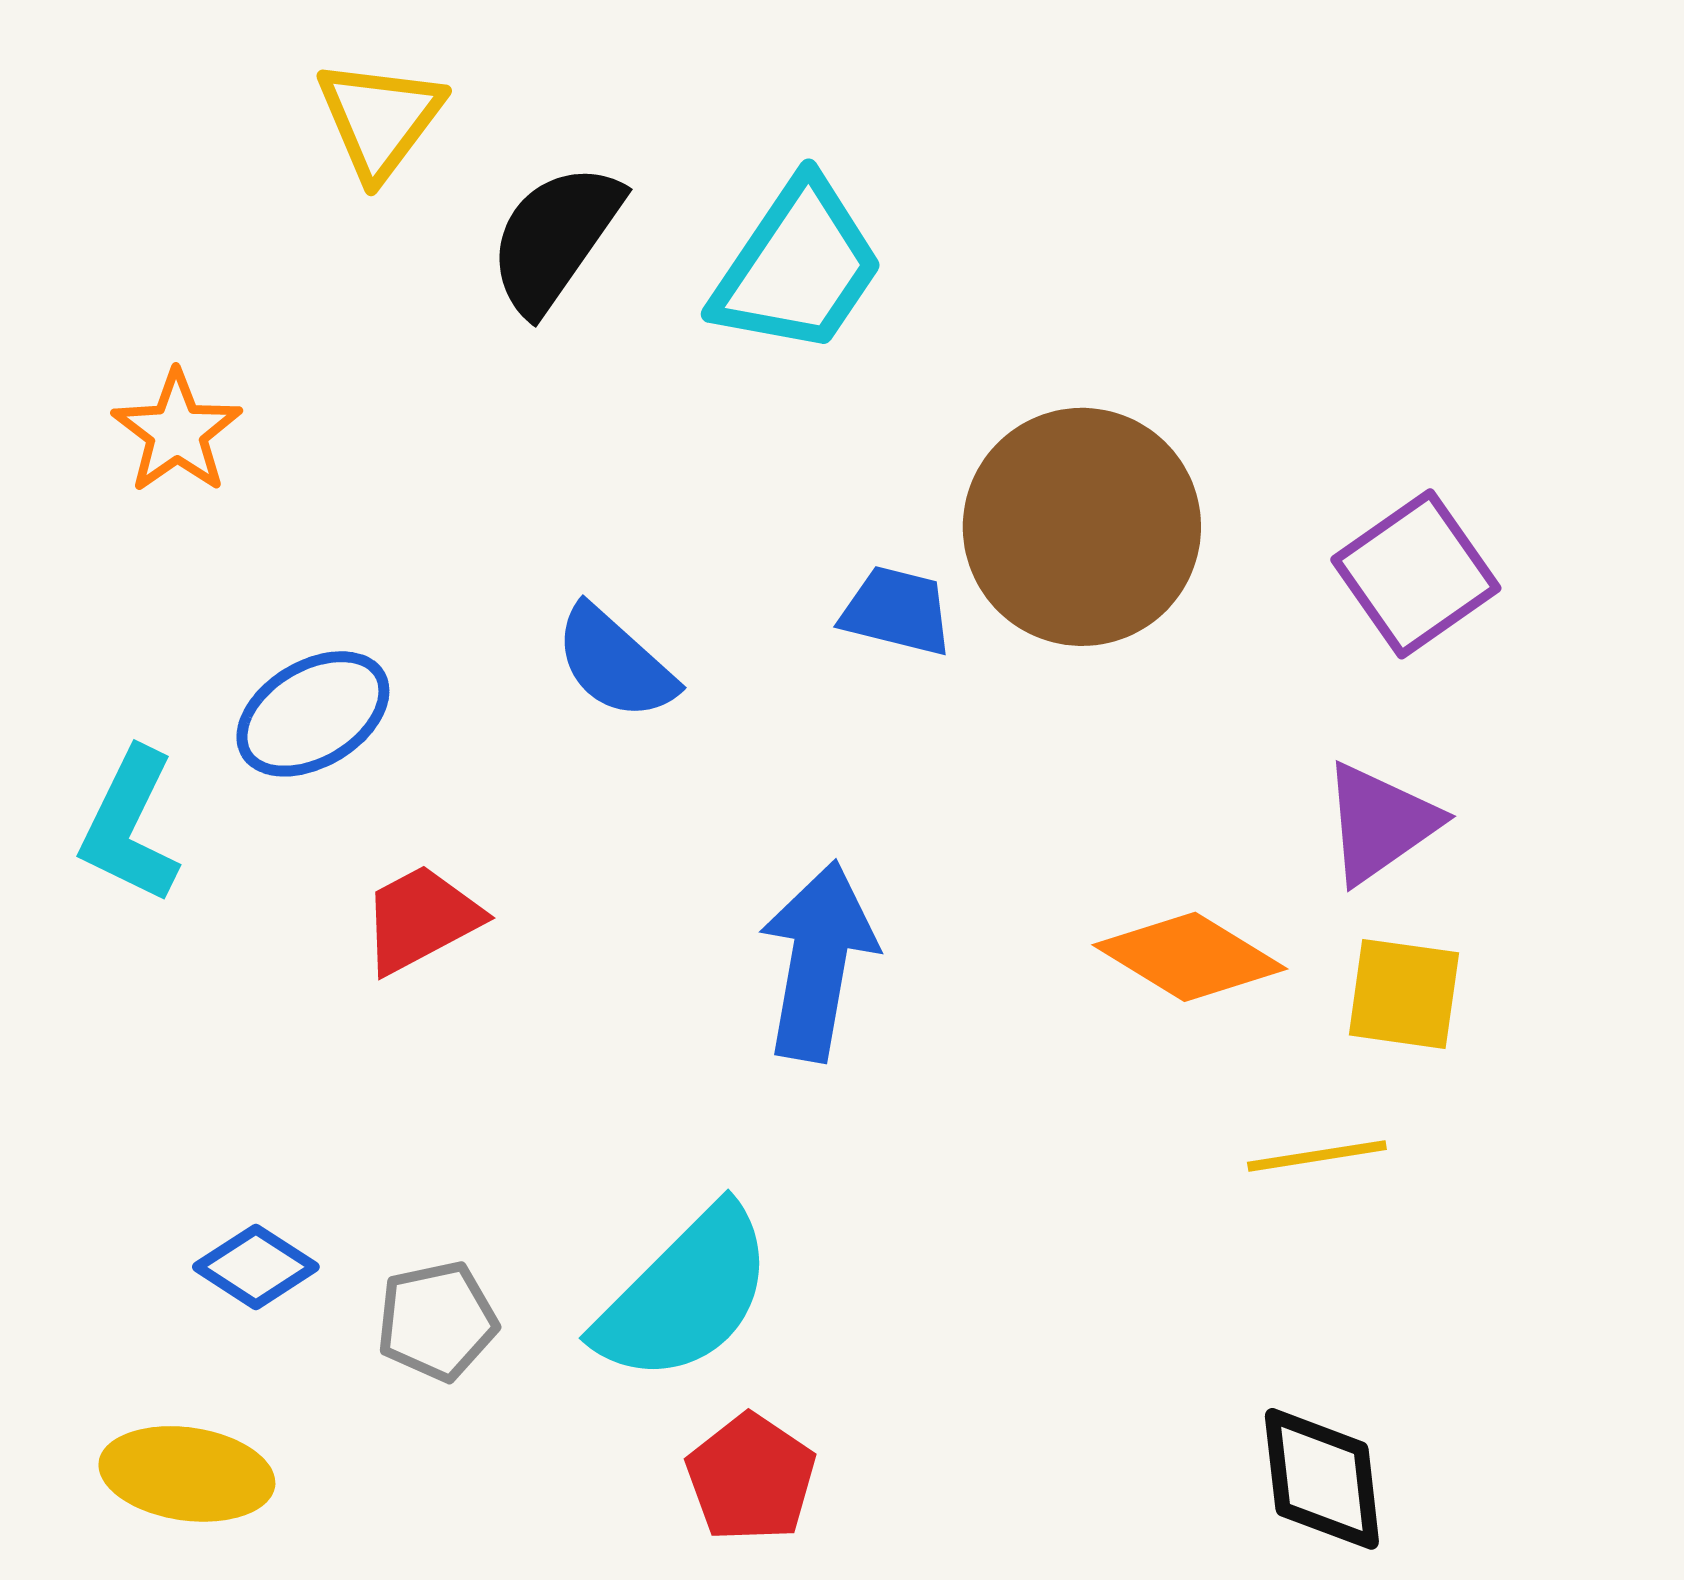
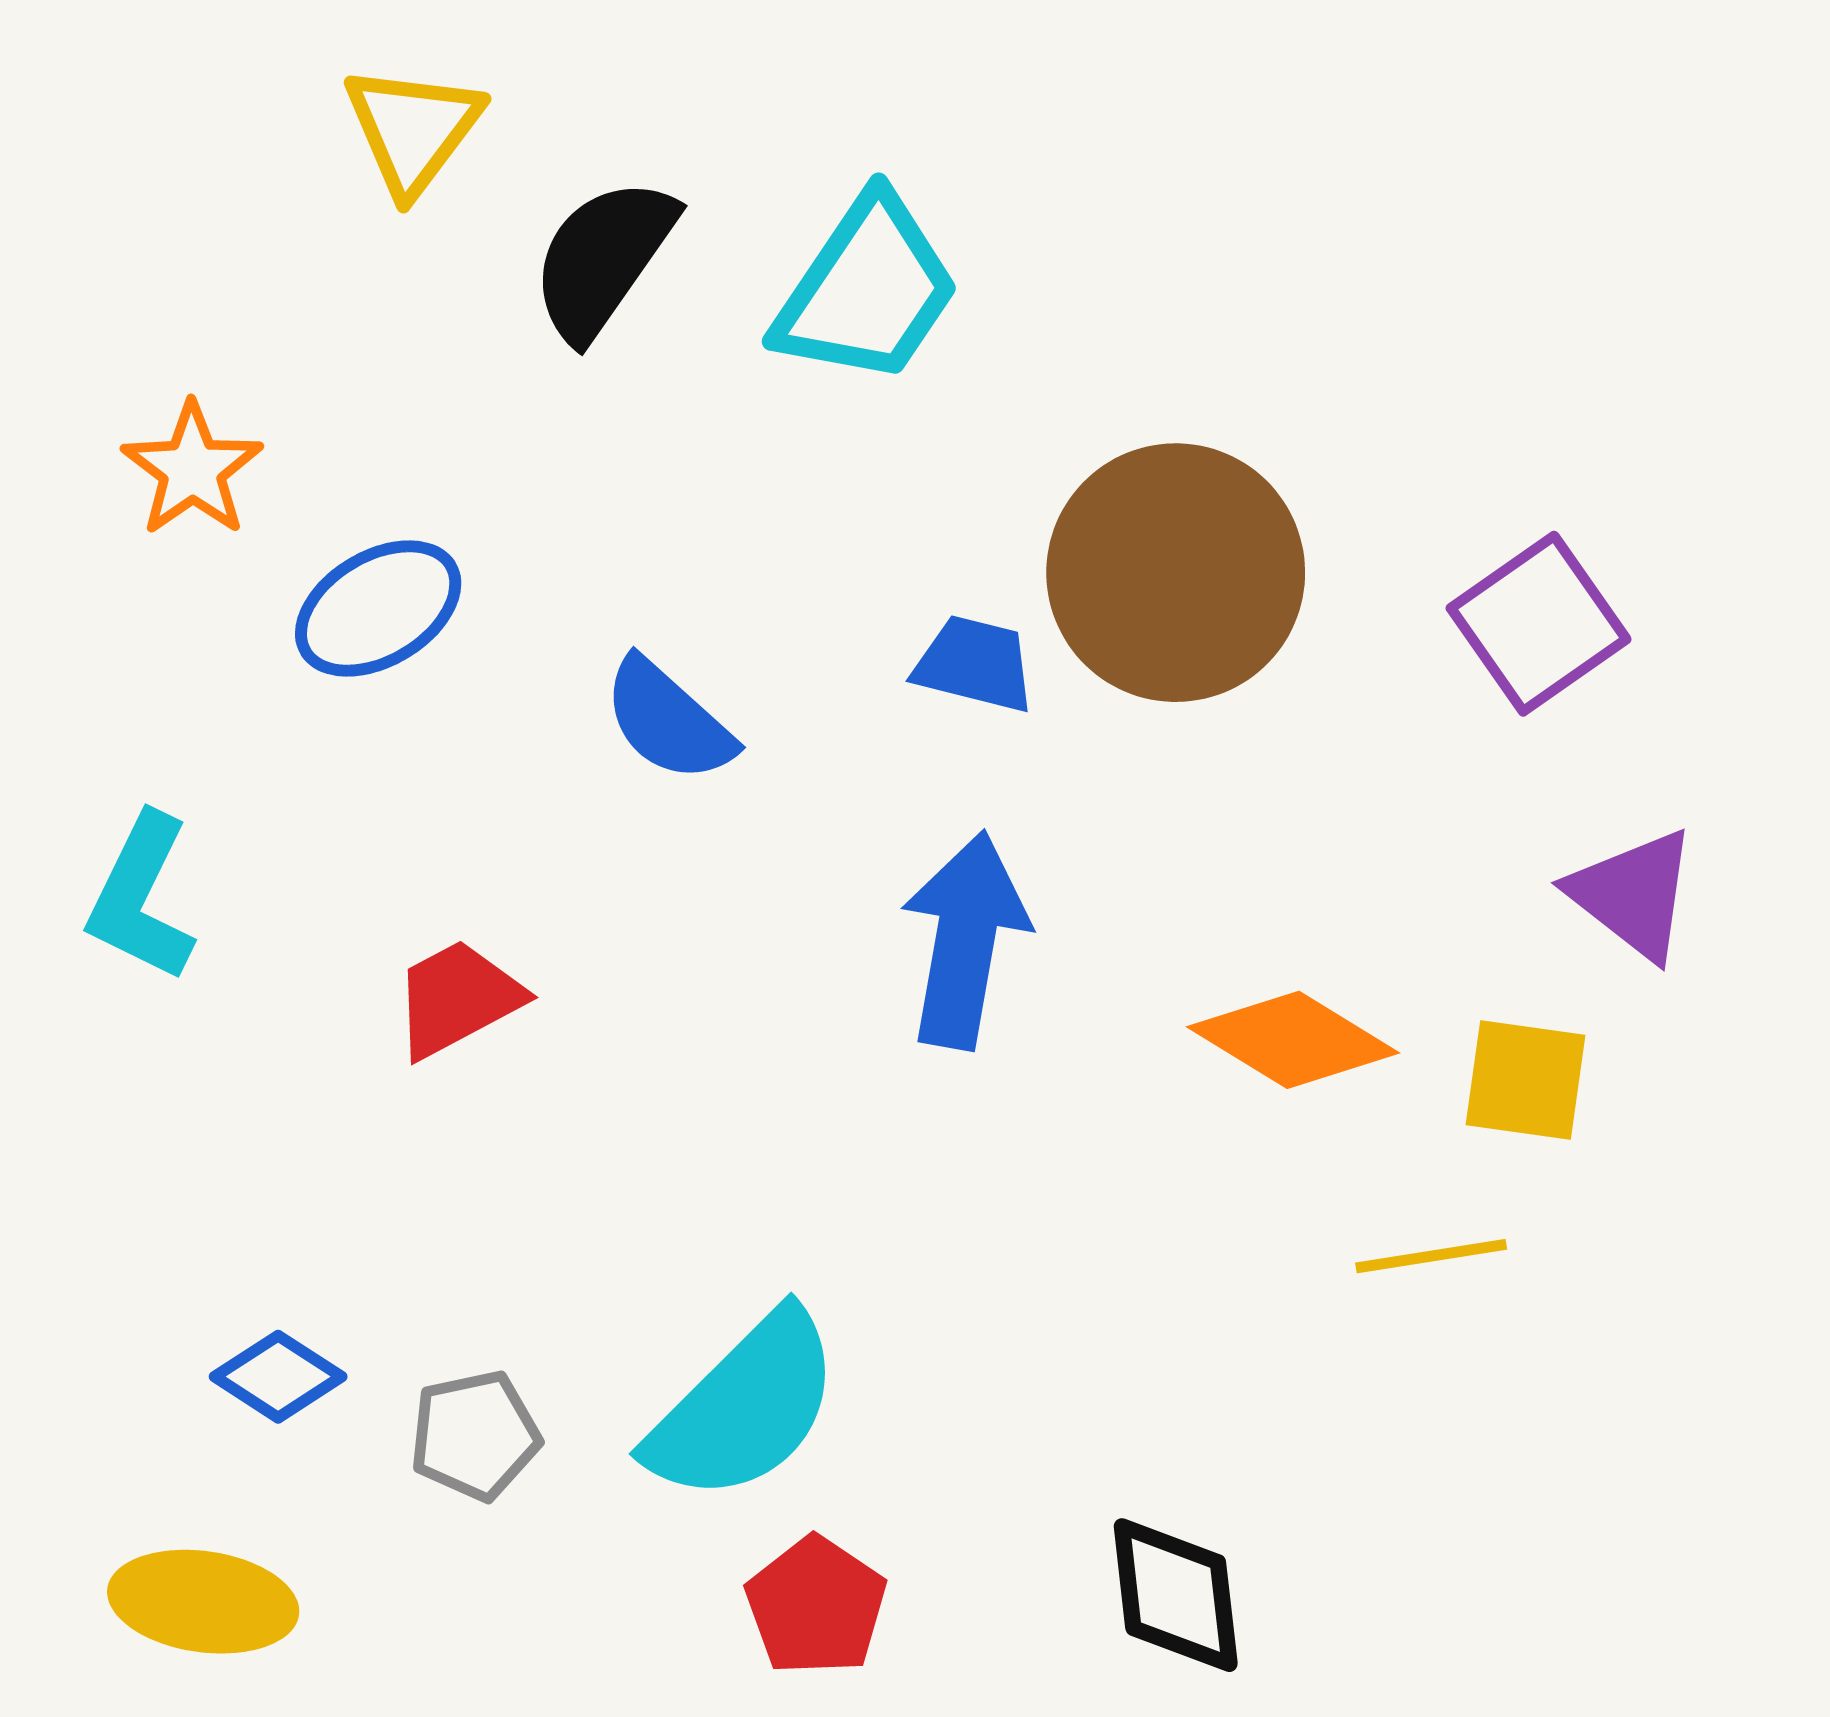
blue ellipse: (313, 714) -> (378, 608), moved
purple triangle: (1380, 823) -> (1633, 894), moved, turned -47
blue arrow: (818, 961) -> (965, 940), moved
black diamond: (1322, 1479) -> (1176, 1595), moved

